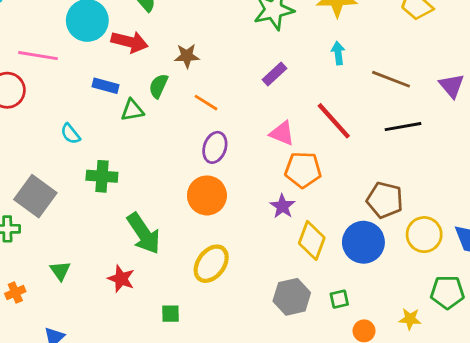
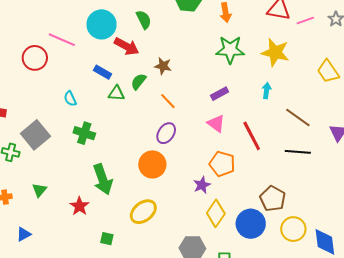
pink triangle: (282, 133) -> (216, 123), moved

